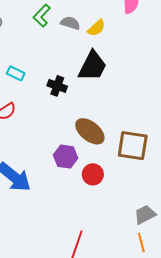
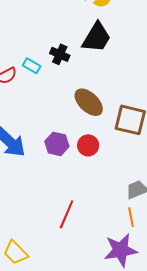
cyan rectangle: (16, 73) -> (32, 66), moved
purple hexagon: (66, 157) -> (57, 144), moved

